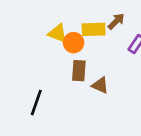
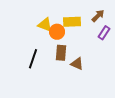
brown arrow: (116, 21) -> (98, 16), moved
black line: (36, 103) -> (33, 59), moved

